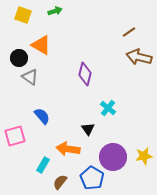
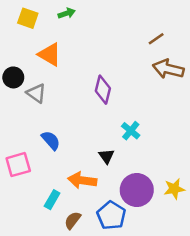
black circle: (19, 58) -> (13, 77), moved

